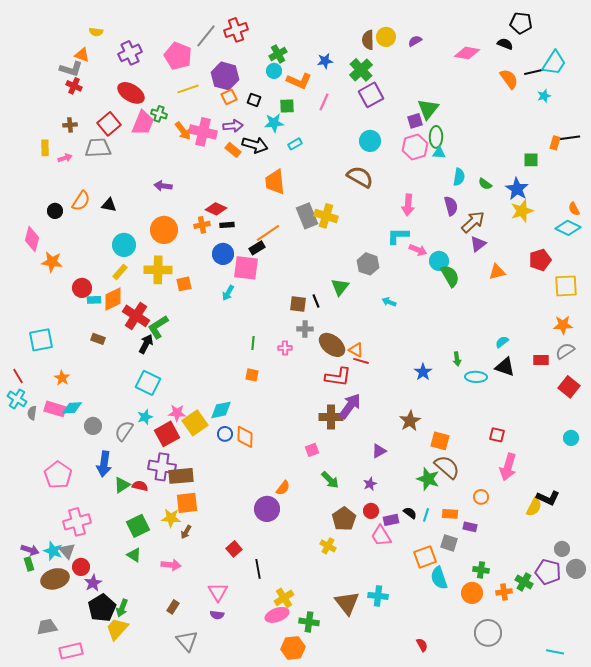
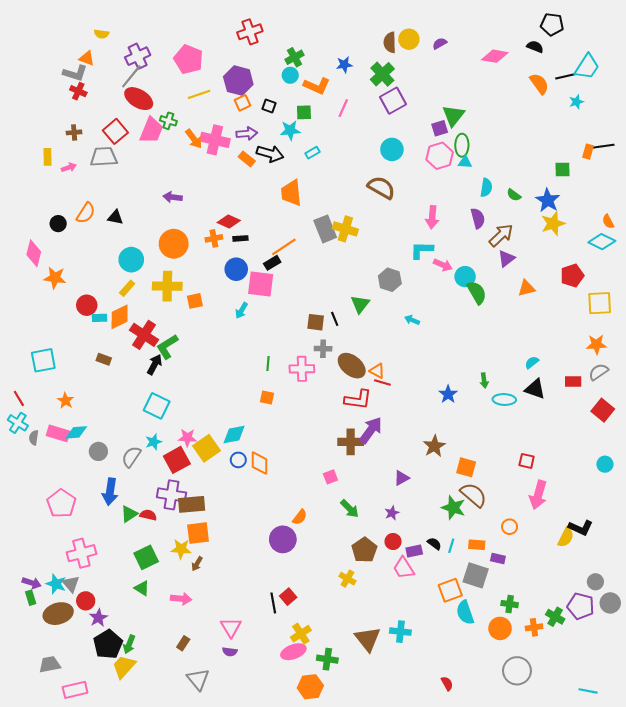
gray line: (206, 36) -> (131, 76), moved
pink cross: (285, 348) -> (302, 369), size x1.6
gray square: (449, 543) -> (476, 575), size x1.4
red square: (234, 549) -> (288, 597), moved

